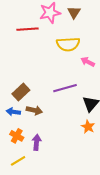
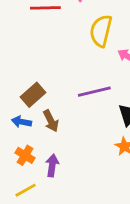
yellow semicircle: (68, 44) -> (101, 31), turned 105
brown arrow: (34, 110) -> (51, 121), turned 49

